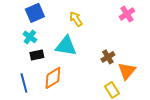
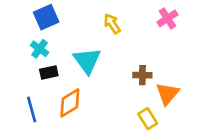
yellow arrow: (76, 19) -> (112, 24), moved
cyan triangle: (66, 46) -> (87, 61), turned 45
brown cross: (108, 57) -> (142, 75), turned 32

